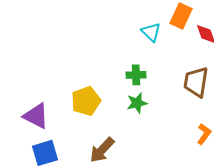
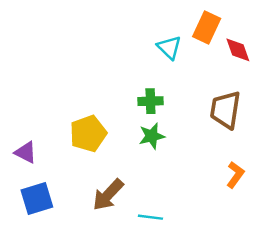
purple triangle: (36, 116) -> (26, 152), size x0.7

